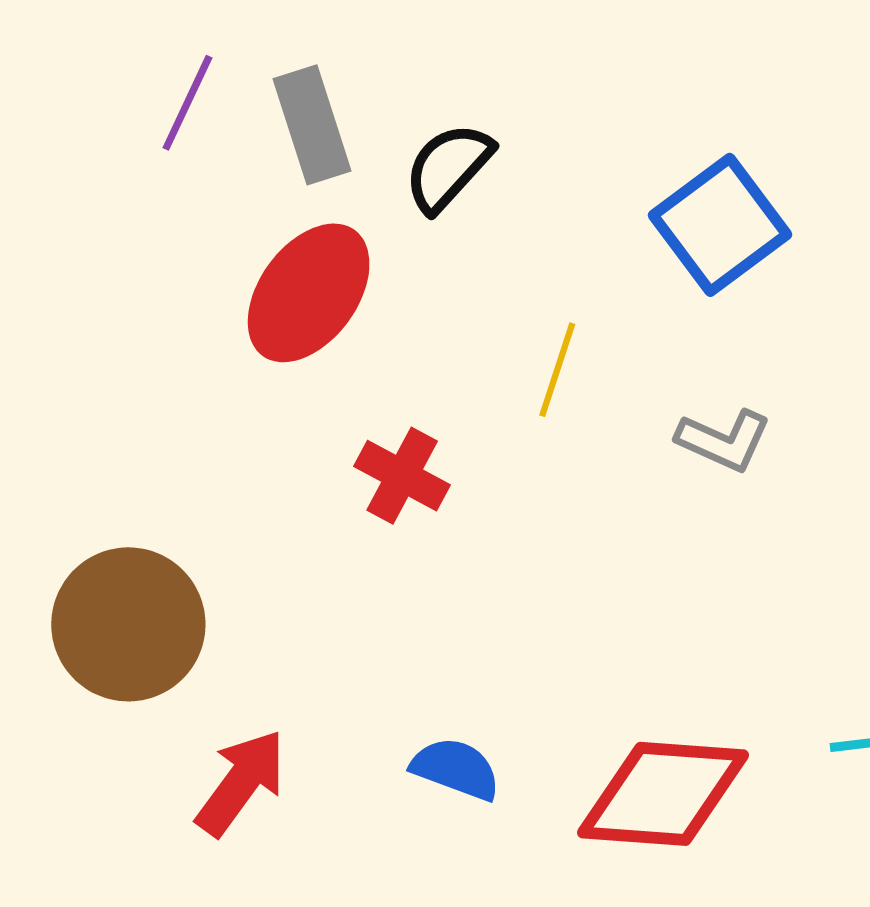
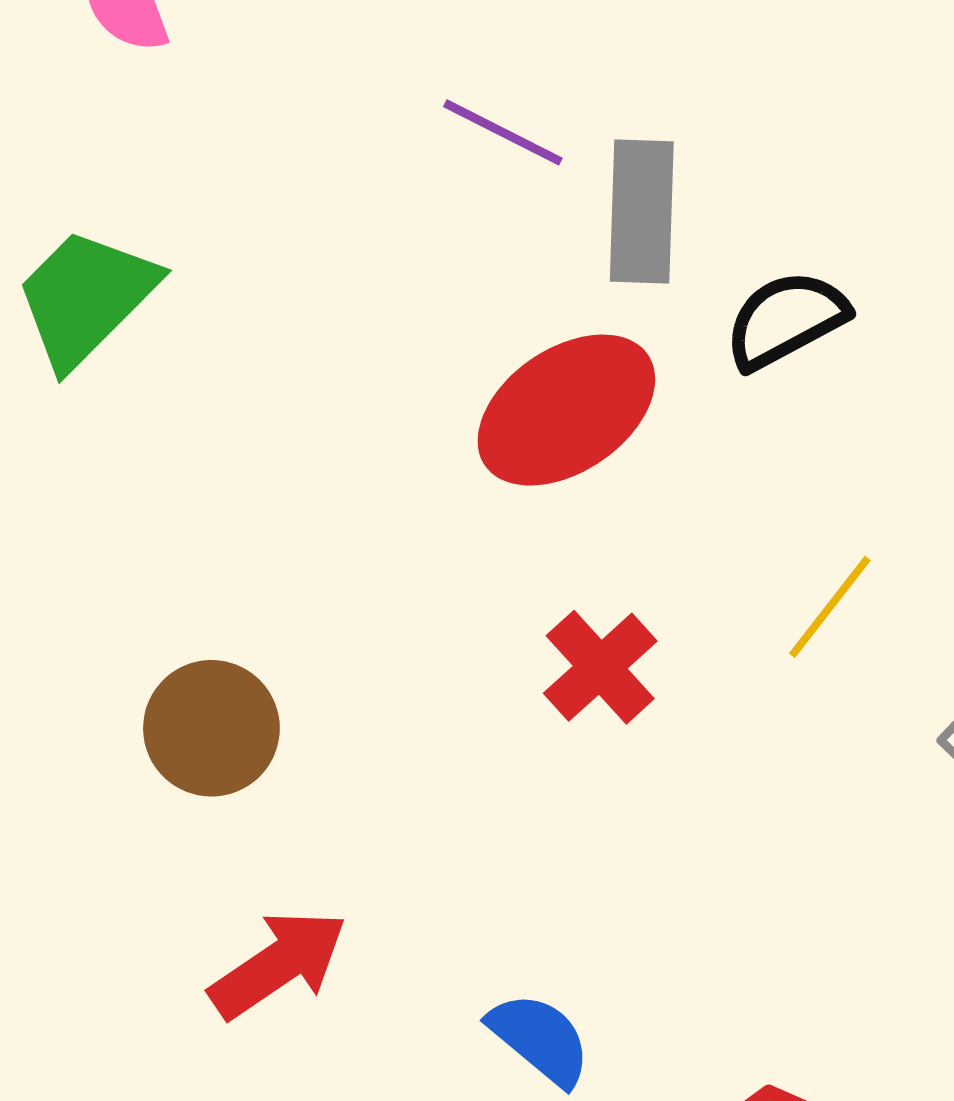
purple line: (187, 103) -> (503, 132), turned 72
brown circle: (128, 624) -> (211, 728), size x0.7

